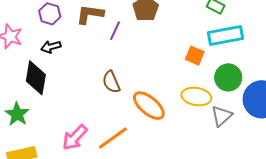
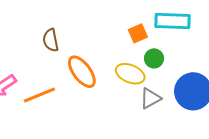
orange square: (195, 56) -> (138, 33), turned 30
green circle: (228, 77) -> (154, 58), moved, size x0.7

